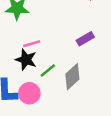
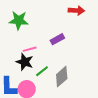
purple rectangle: (85, 39) -> (57, 39), moved

